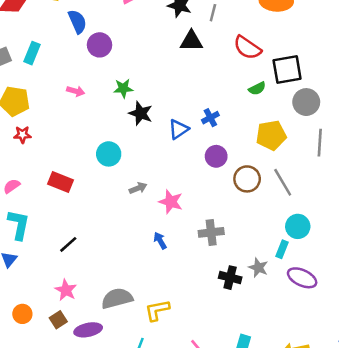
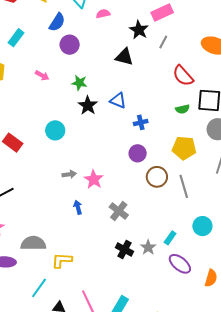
blue semicircle: (77, 22) -> (57, 22), turned 42
black triangle: (191, 41) -> (124, 57), moved
blue triangle: (179, 129) -> (118, 100), moved, turned 42
gray arrow: (138, 188) -> (69, 174), moved
cyan circle: (298, 226) -> (202, 226), moved
gray cross: (211, 232) -> (119, 211), turned 30

